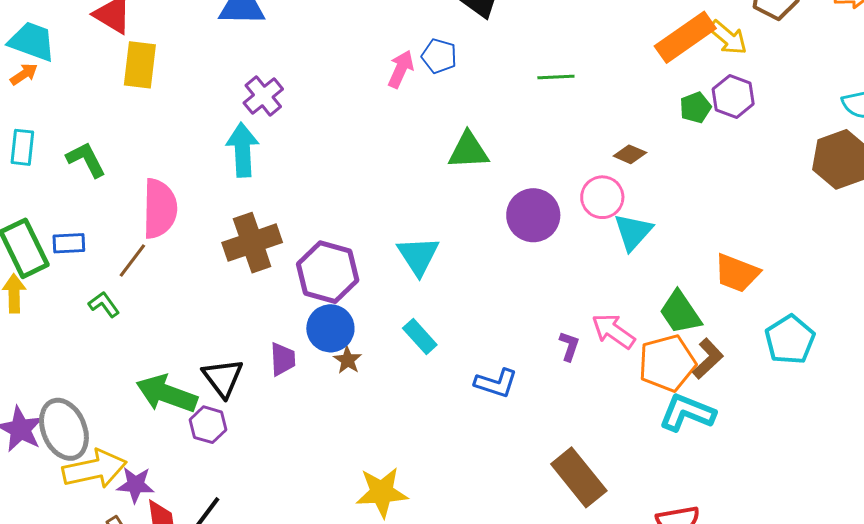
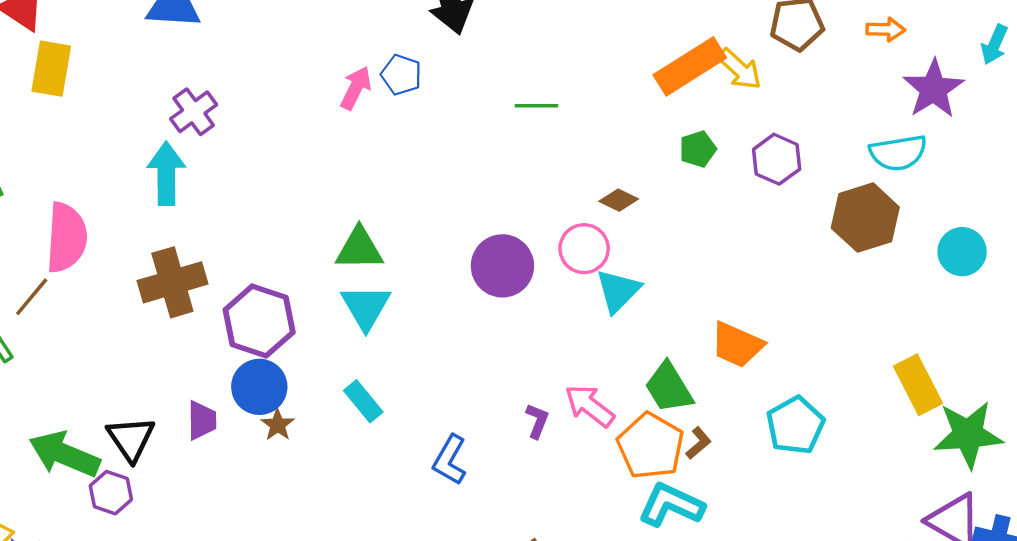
purple hexagon: (733, 97) -> (777, 159), moved
green triangle: (468, 151) -> (359, 249), moved
brown L-shape: (708, 359) -> (698, 443), size x0.7
orange pentagon: (667, 363) -> (651, 446), turned -30
blue L-shape: (496, 383) -> (450, 460), turned 99

